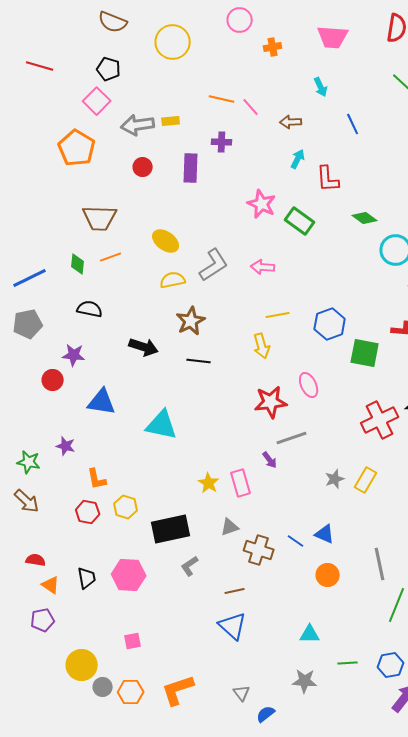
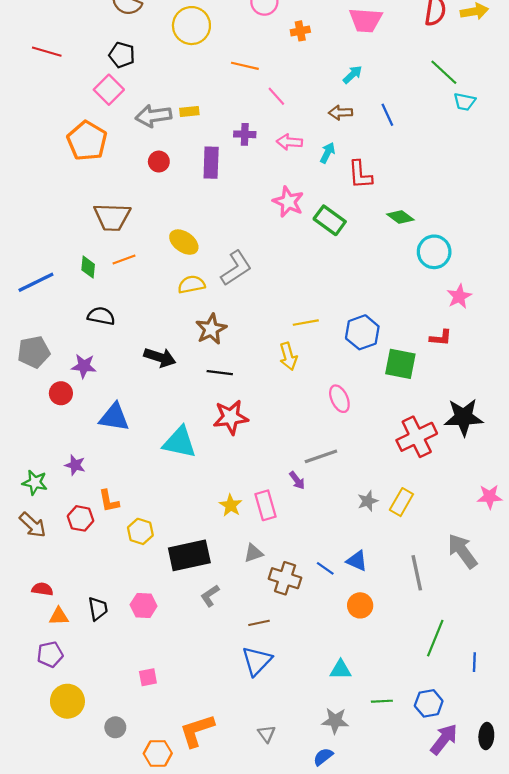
cyan arrow: (321, 87) -> (353, 74), turned -108
orange line: (222, 99) -> (245, 66), moved
brown arrow: (291, 122) -> (341, 113), moved
pink arrow: (263, 267) -> (289, 142), moved
gray pentagon: (28, 324) -> (34, 352), moved
red star: (271, 402) -> (231, 417), moved
red hexagon: (88, 512) -> (81, 518), moved
gray line: (380, 564) -> (417, 573), moved
pink hexagon: (129, 575) -> (144, 605), size x0.7
orange triangle: (51, 585) -> (59, 616), turned -36
blue triangle: (233, 626) -> (257, 661), turned 32
yellow circle: (82, 665) -> (67, 701), moved
orange hexagon: (131, 692) -> (158, 753), moved
blue semicircle: (266, 714) -> (323, 757), moved

